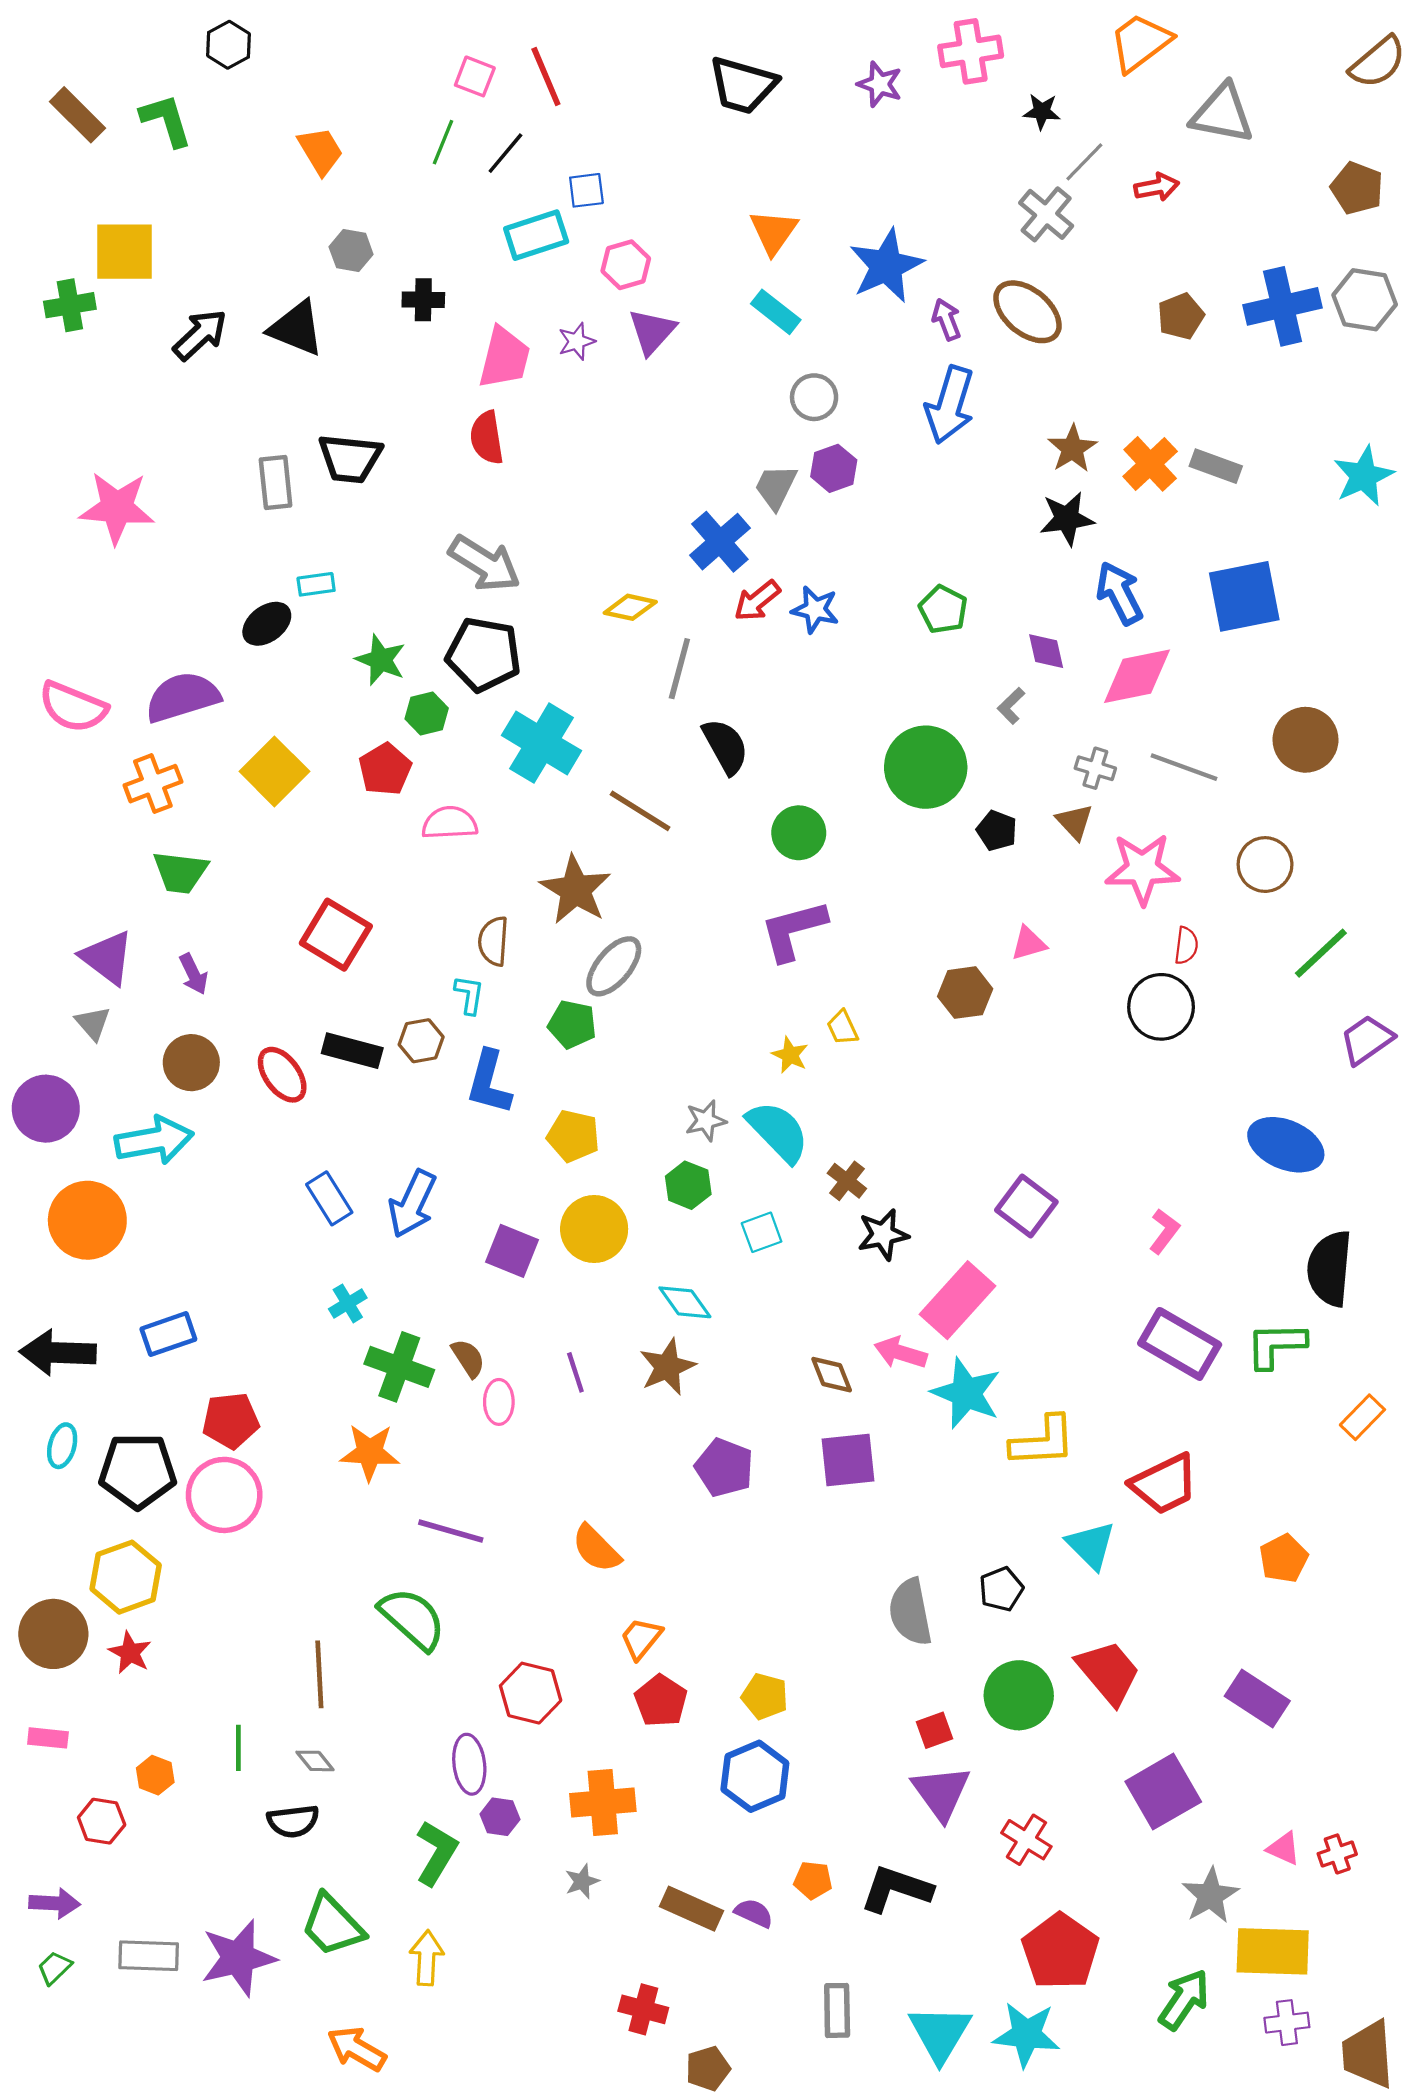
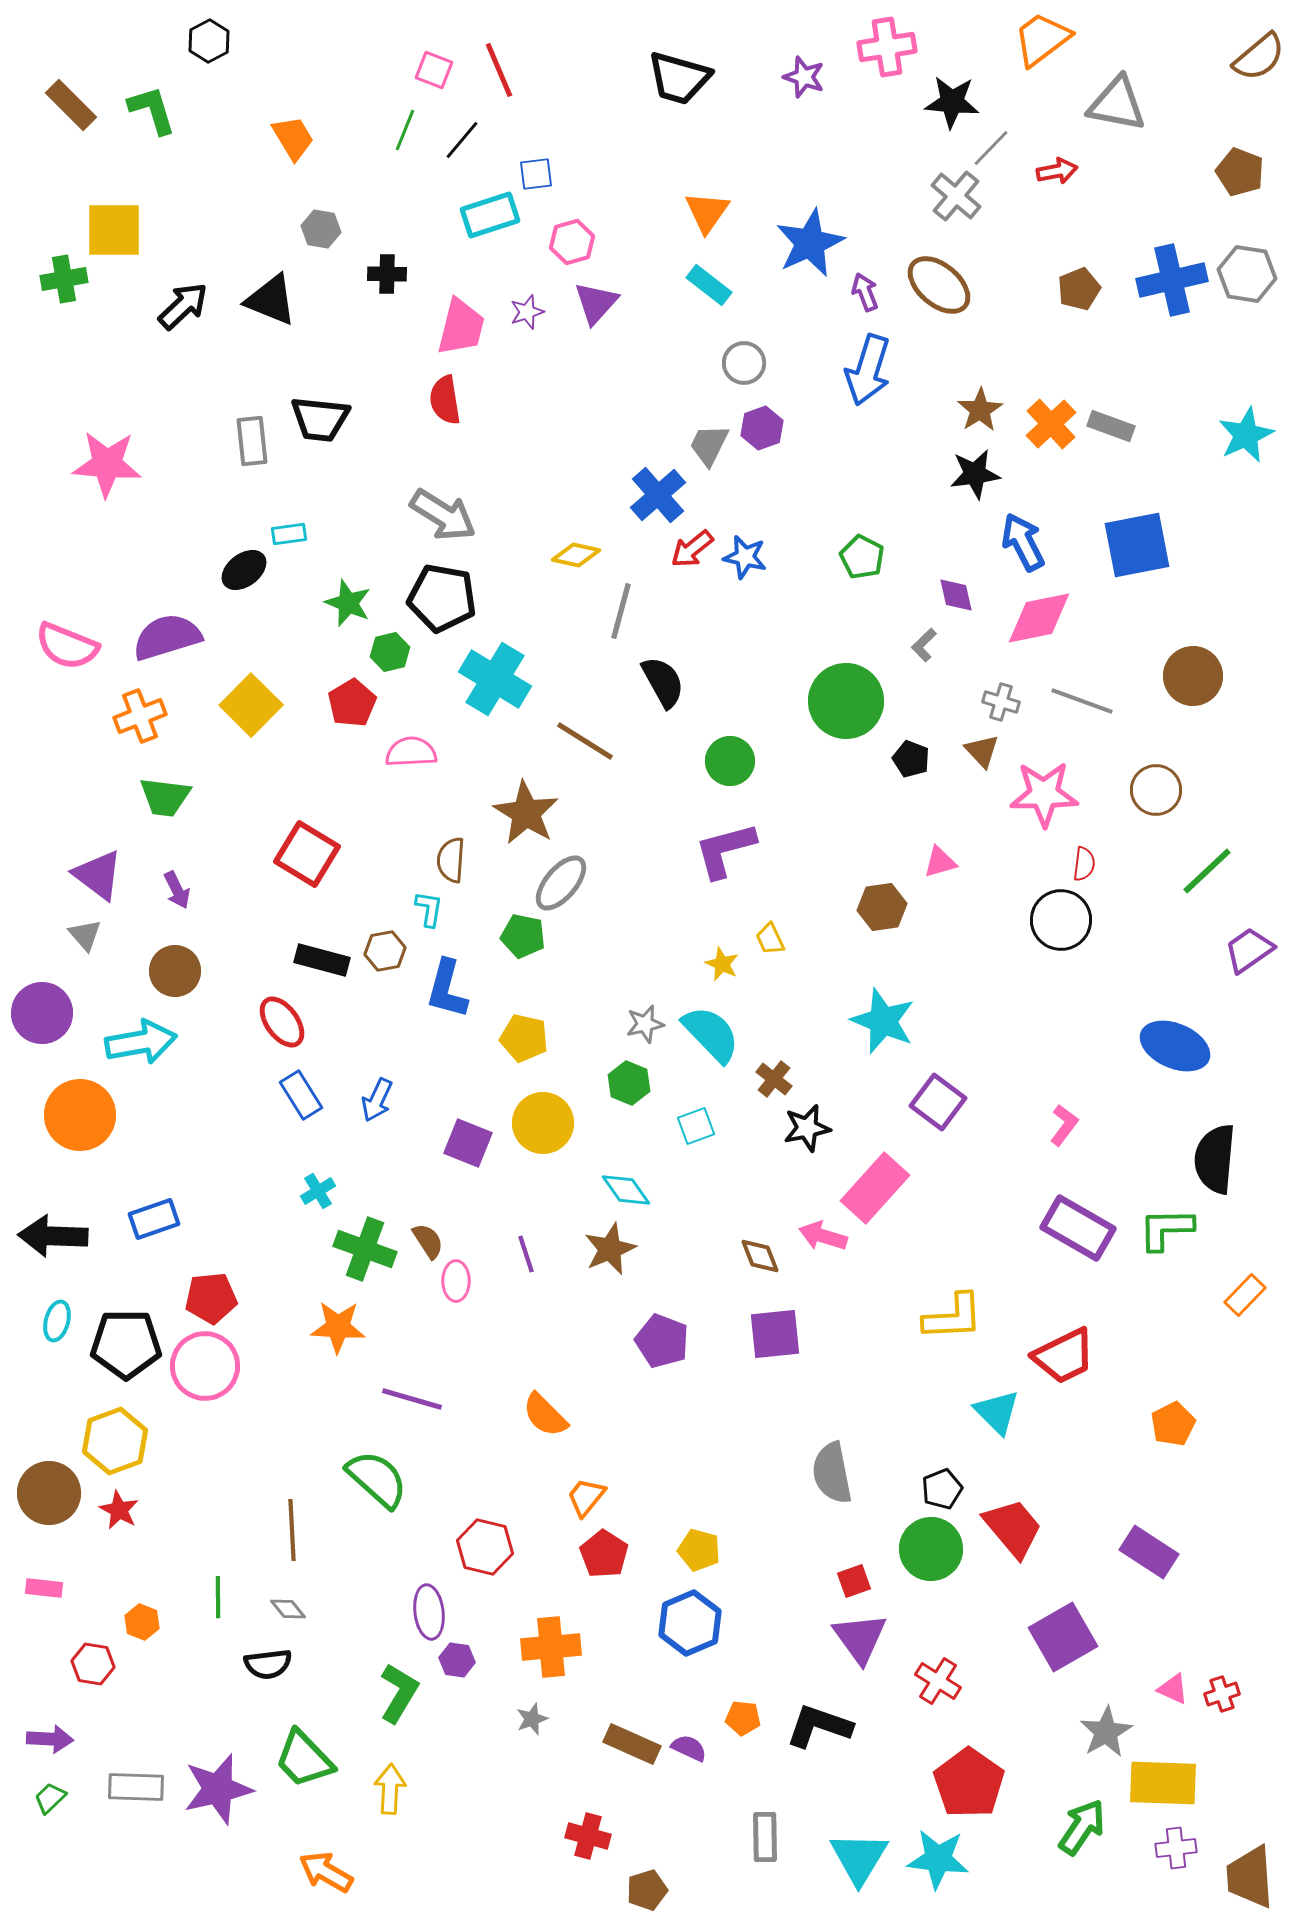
black star: (1042, 112) -> (952, 102), size x1.6
red ellipse: (282, 1075) -> (282, 1022), moved
blue arrow: (412, 1204) -> (377, 1100), size x0.7
cyan star: (966, 1393) -> (883, 1021), moved
black pentagon: (1001, 1589) -> (942, 1489), moved

